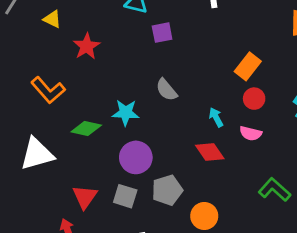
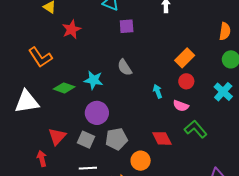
red diamond: (210, 152) -> (162, 138), moved
green L-shape: (274, 190) -> (196, 129), moved

